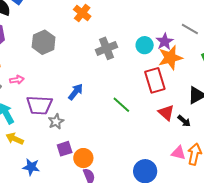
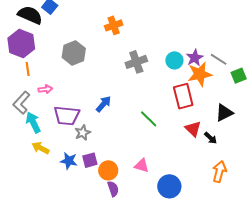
orange cross: (82, 13) -> (114, 25), turned 30
gray line: (190, 29) -> (219, 59), moved
pink triangle: (178, 153) -> (142, 166), moved
blue star: (31, 167) -> (69, 161), moved

